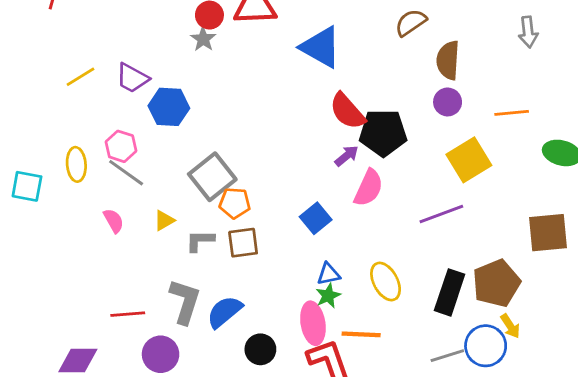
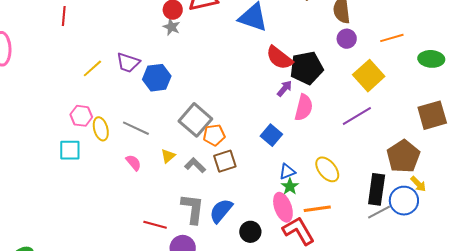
pink hexagon: (121, 146) -> (81, 116), moved
gray L-shape: (200, 241) -> (195, 165), turned 55
black rectangle: (450, 292) -> (377, 189), moved
red line: (128, 314) -> (155, 225), turned 30

